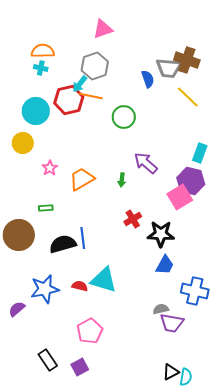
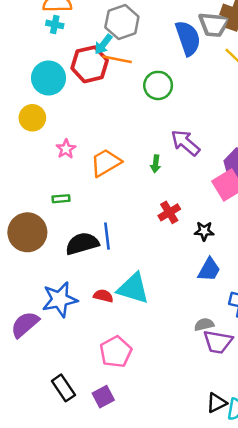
blue semicircle: (148, 79) -> (188, 38), size x1.6
black star: (161, 234) -> (204, 231), size x0.6
purple semicircle: (17, 309) -> (25, 324), size x1.4

